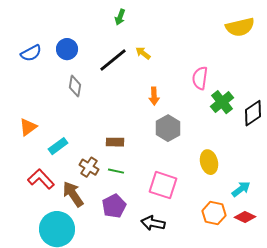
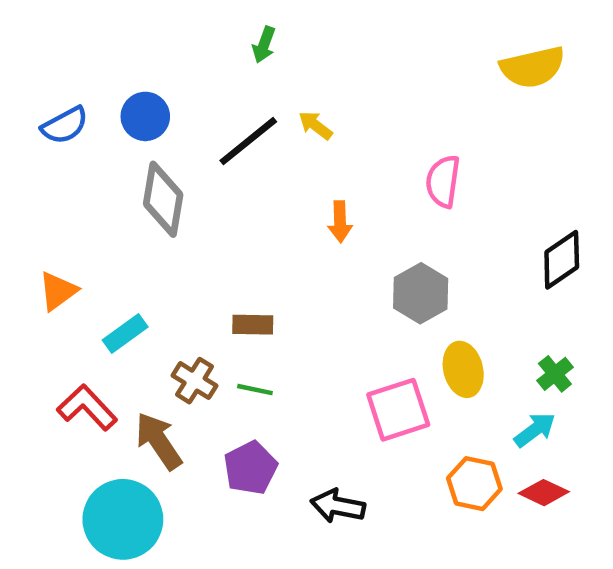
gray diamond: (75, 86) -> (163, 199), size x1.5
green cross: (222, 102) -> (555, 374), moved, size x0.7
gray hexagon: (168, 128) -> (421, 293), moved
pink square: (163, 185) -> (398, 410), moved, turned -36

